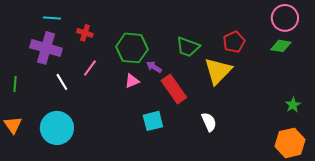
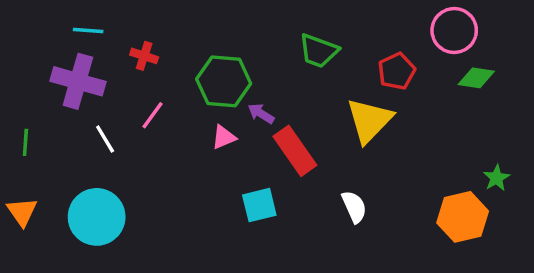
pink circle: (285, 18) -> (454, 30), moved
green trapezoid: (188, 47) -> (319, 51), moved
orange hexagon: (290, 143) -> (463, 217), moved

